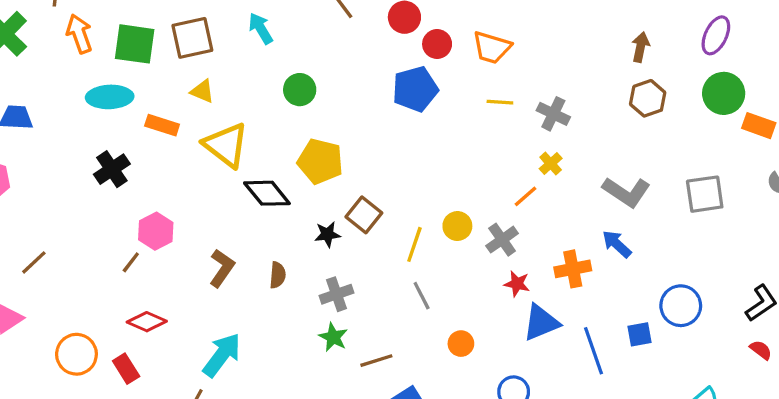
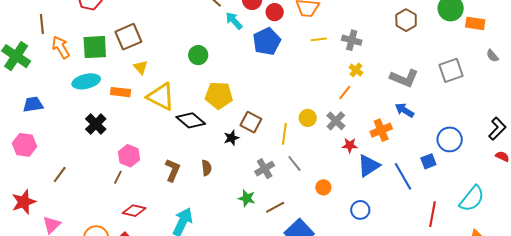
cyan arrow: (261, 28) -> (234, 21), moved
yellow triangle: (202, 91) -> (141, 67), turned 35
brown line: (34, 262) -> (60, 174), moved
gray cross: (337, 294) -> (265, 169), moved

